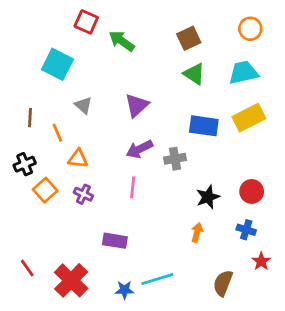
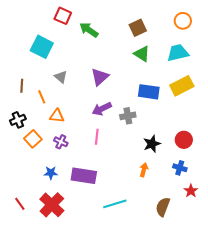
purple rectangle: (115, 241) -> (84, 176), size x1.4
red line: (27, 268) -> (20, 204), moved
blue star: (124, 290) -> (51, 173), moved

